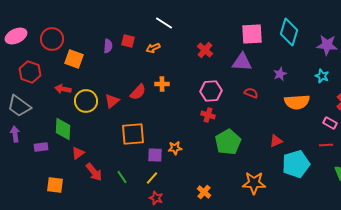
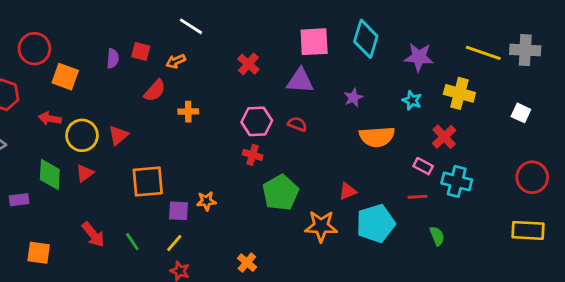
red semicircle: (138, 92) -> (155, 91), moved
red semicircle: (251, 93) -> (297, 124), moved
red triangle: (78, 153) -> (85, 173), moved
orange star: (254, 183) -> (321, 226), moved

